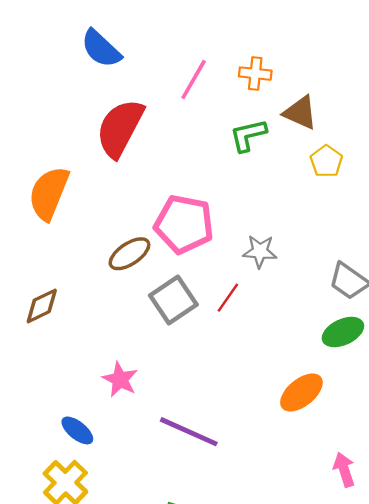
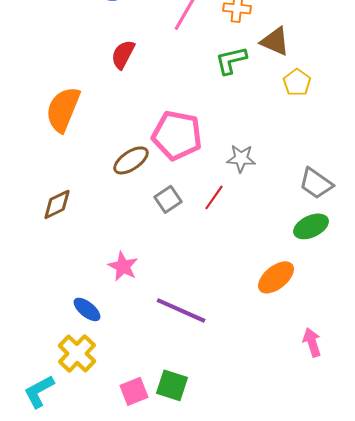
red semicircle: (120, 128) -> (123, 54), size x0.6
gray square: (173, 300) -> (168, 199), size x0.7

